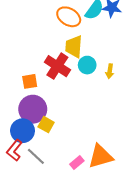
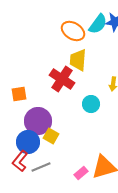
cyan circle: (87, 65) -> (91, 104), moved
orange square: (30, 81) -> (19, 94), moved
gray line: (36, 156) -> (41, 167), turned -66

